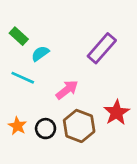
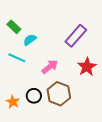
red star: (117, 112) -> (87, 67), moved
orange star: (17, 126) -> (13, 102), moved

